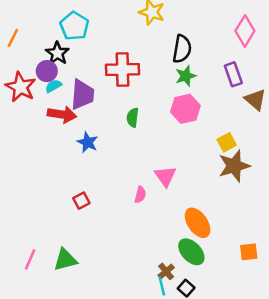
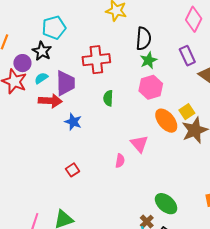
cyan pentagon: (74, 26) -> (54, 28), turned 30
purple circle: (47, 71) -> (22, 63), moved
orange ellipse: (198, 223) -> (166, 121), moved

